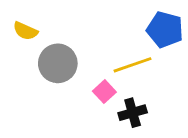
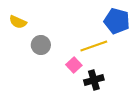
gray circle: (58, 63) -> (41, 45), size x0.7

